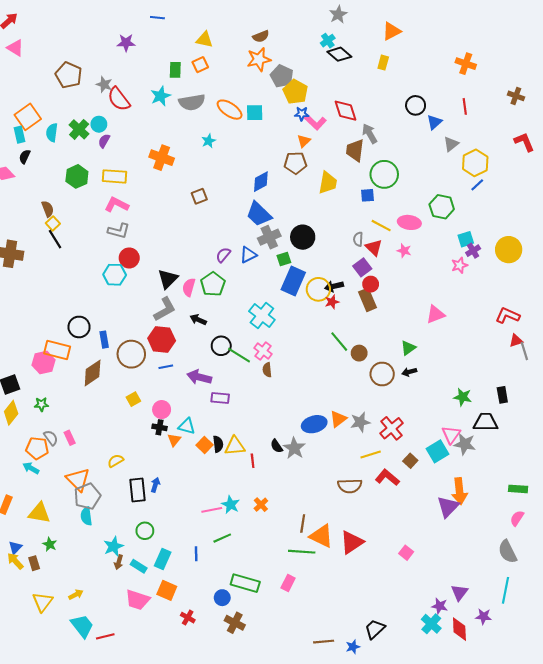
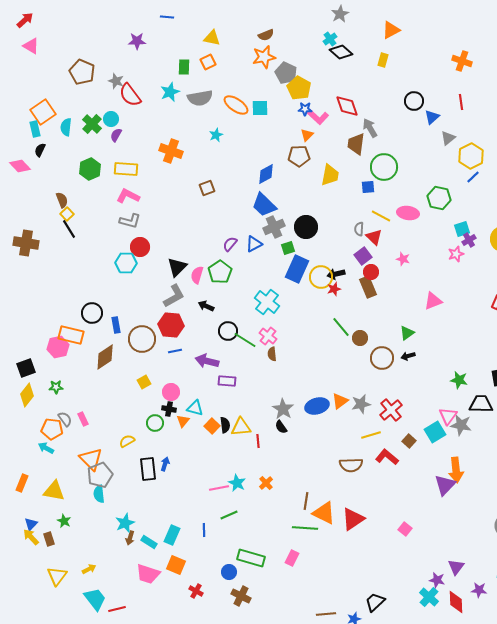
pink star: (404, 251) -> (403, 259), moved
gray star: (294, 448) -> (283, 409), moved
green circle: (145, 531) -> (155, 423), moved

